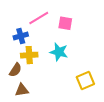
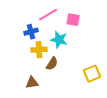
cyan star: (59, 52) -> (59, 40), moved
brown semicircle: (15, 70) -> (52, 64), moved

